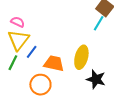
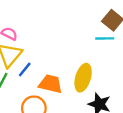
cyan line: (99, 23) -> (105, 38), turned 56

